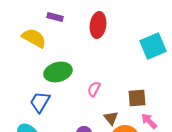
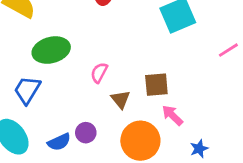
brown triangle: (111, 118) -> (120, 99), moved

